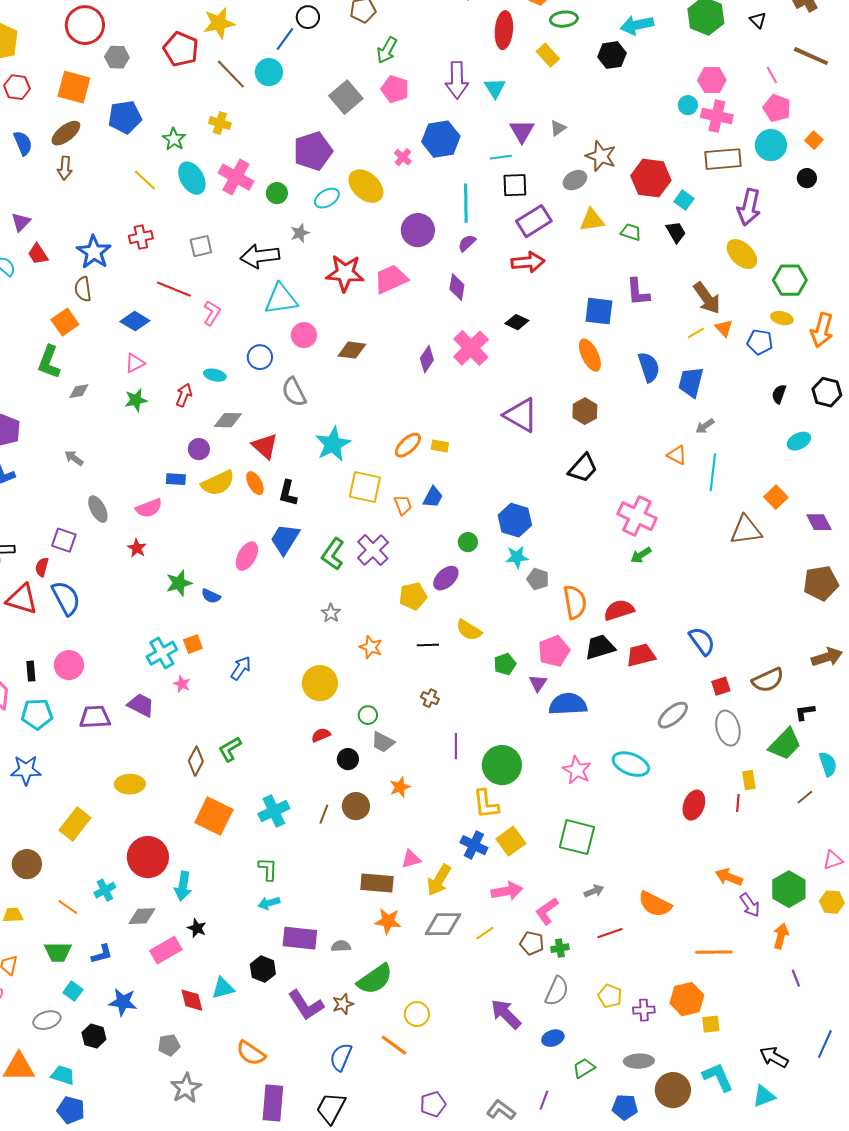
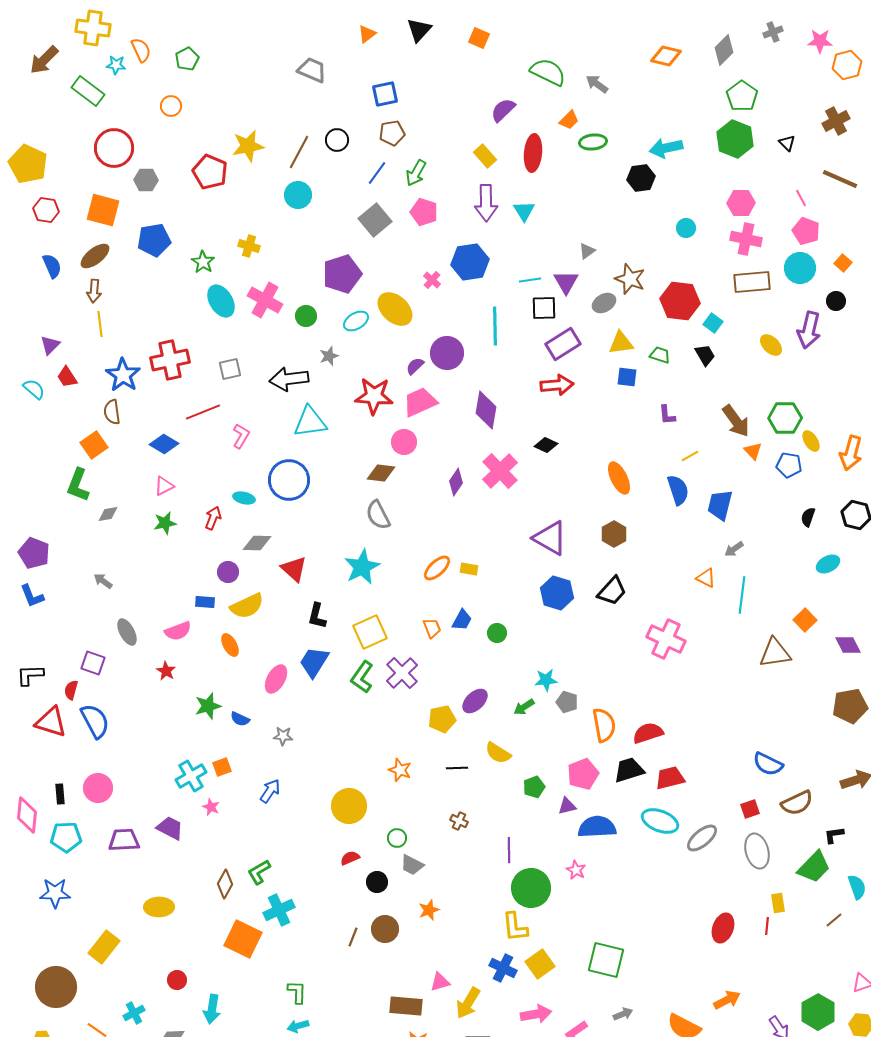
blue line: (285, 39) -> (377, 173), moved
yellow rectangle: (548, 55) -> (485, 156), moved
brown line: (231, 74) -> (299, 152), moved, turned 72
cyan circle: (688, 105) -> (686, 228), moved
purple triangle: (522, 131) -> (566, 282), moved
yellow line: (145, 180) -> (100, 324), moved, turned 40
purple arrow: (749, 207) -> (809, 330), moved
red cross: (141, 237) -> (170, 360), size x1.6
purple semicircle: (467, 243) -> (415, 366), moved
yellow ellipse: (742, 254) -> (771, 345), moved, size x0.7
green hexagon: (790, 280) -> (785, 418), moved
purple diamond: (457, 287) -> (486, 410), size x1.4
red line: (174, 289) -> (203, 412), turned -44
purple L-shape: (638, 292) -> (667, 415), size x0.7
blue square: (599, 311) -> (627, 377), moved, size x0.7
yellow ellipse: (782, 318) -> (811, 441), turned 45
yellow line: (696, 333) -> (690, 456), moved
pink circle: (304, 335) -> (404, 442), moved
blue circle: (260, 357) -> (289, 480), size x1.6
gray semicircle: (294, 392) -> (378, 515), moved
orange ellipse: (255, 483) -> (230, 645), moved
yellow square: (365, 487) -> (370, 632), moved, turned -36
blue hexagon: (515, 520) -> (557, 593), moved
green circle: (468, 542) -> (497, 633), moved
green arrow: (641, 555) -> (524, 707), moved
gray star: (331, 613) -> (283, 736), moved, turned -30
blue semicircle: (702, 641) -> (768, 764), moved, turned 152
purple triangle: (538, 683) -> (567, 806), turned 42
purple line: (456, 746) -> (509, 850), moved
cyan ellipse: (631, 764) -> (660, 821), moved
pink star: (577, 770) -> (576, 870), moved, size x0.7
cyan cross: (274, 811) -> (279, 910), moved
red circle: (148, 857) -> (177, 980), size x0.5
brown circle: (27, 864) -> (56, 987), size x1.4
orange arrow: (729, 877) -> (727, 1000), moved, turned 132

